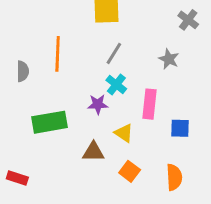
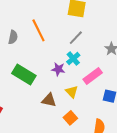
orange line: (58, 54) -> (38, 30), turned -40
pink rectangle: (150, 104) -> (93, 76), turned 36
green rectangle: (49, 122) -> (24, 75), turned 30

